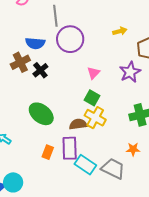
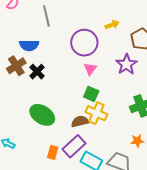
purple circle: (70, 39) -> (84, 43), moved
purple rectangle: (70, 148) -> (74, 146), turned 55

